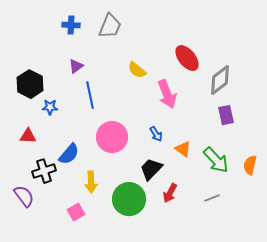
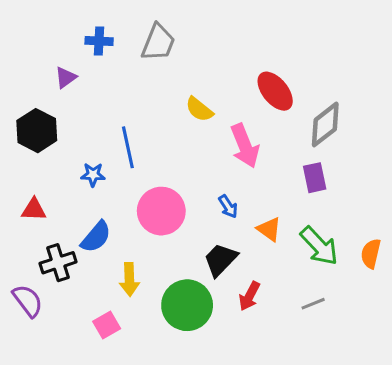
purple triangle: (76, 66) -> (66, 77), moved
blue star: (50, 107) -> (93, 175), moved
purple rectangle: (226, 115) -> (315, 178), moved

